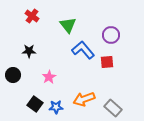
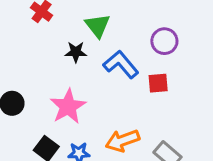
black star: (29, 51) -> (76, 52), moved
pink star: (49, 77) -> (68, 106), size x1.6

